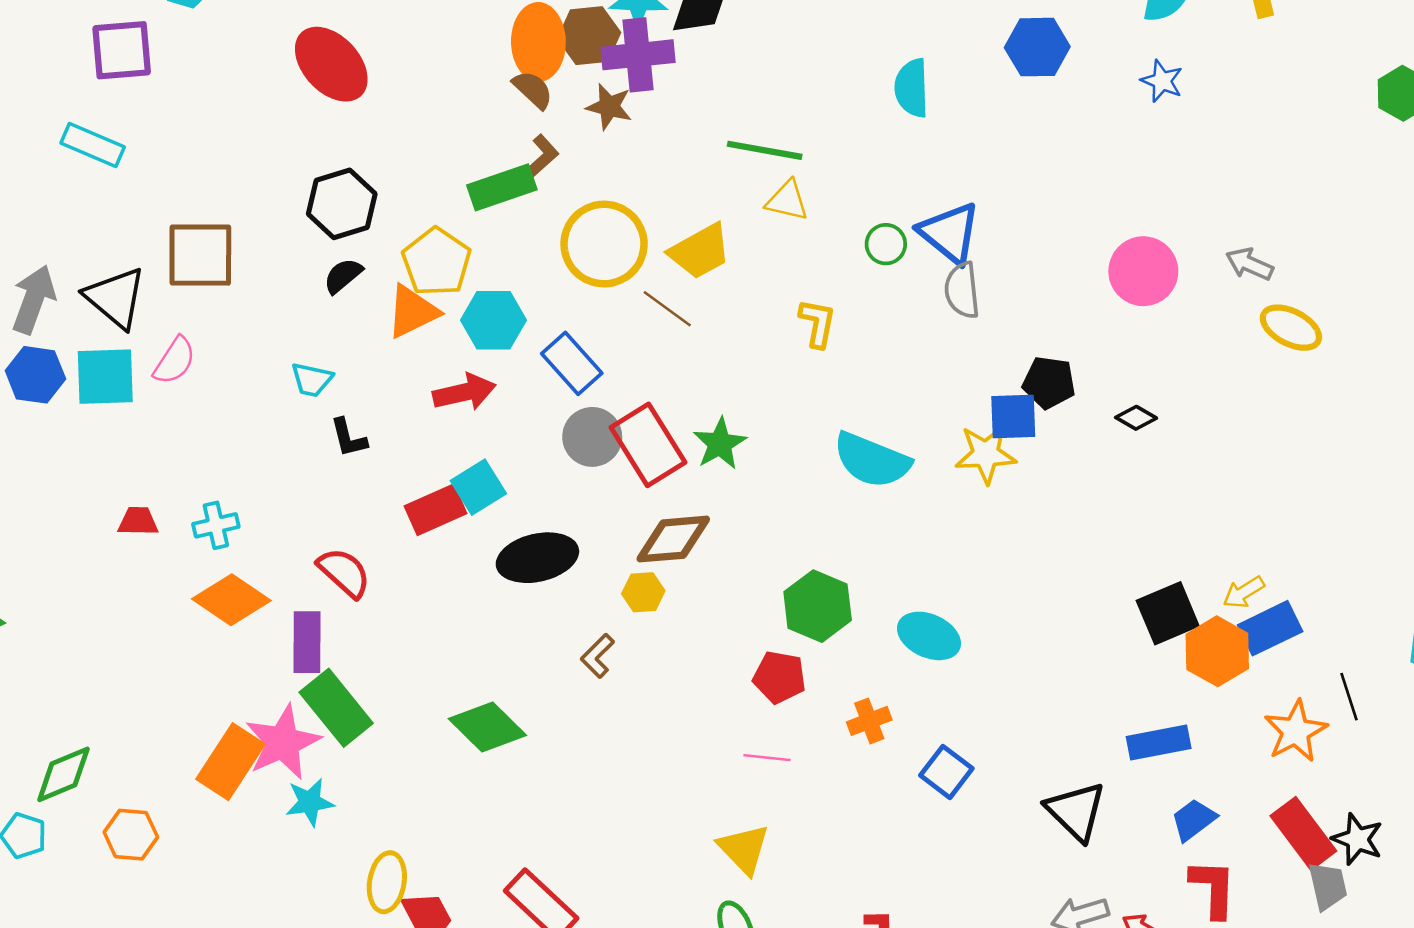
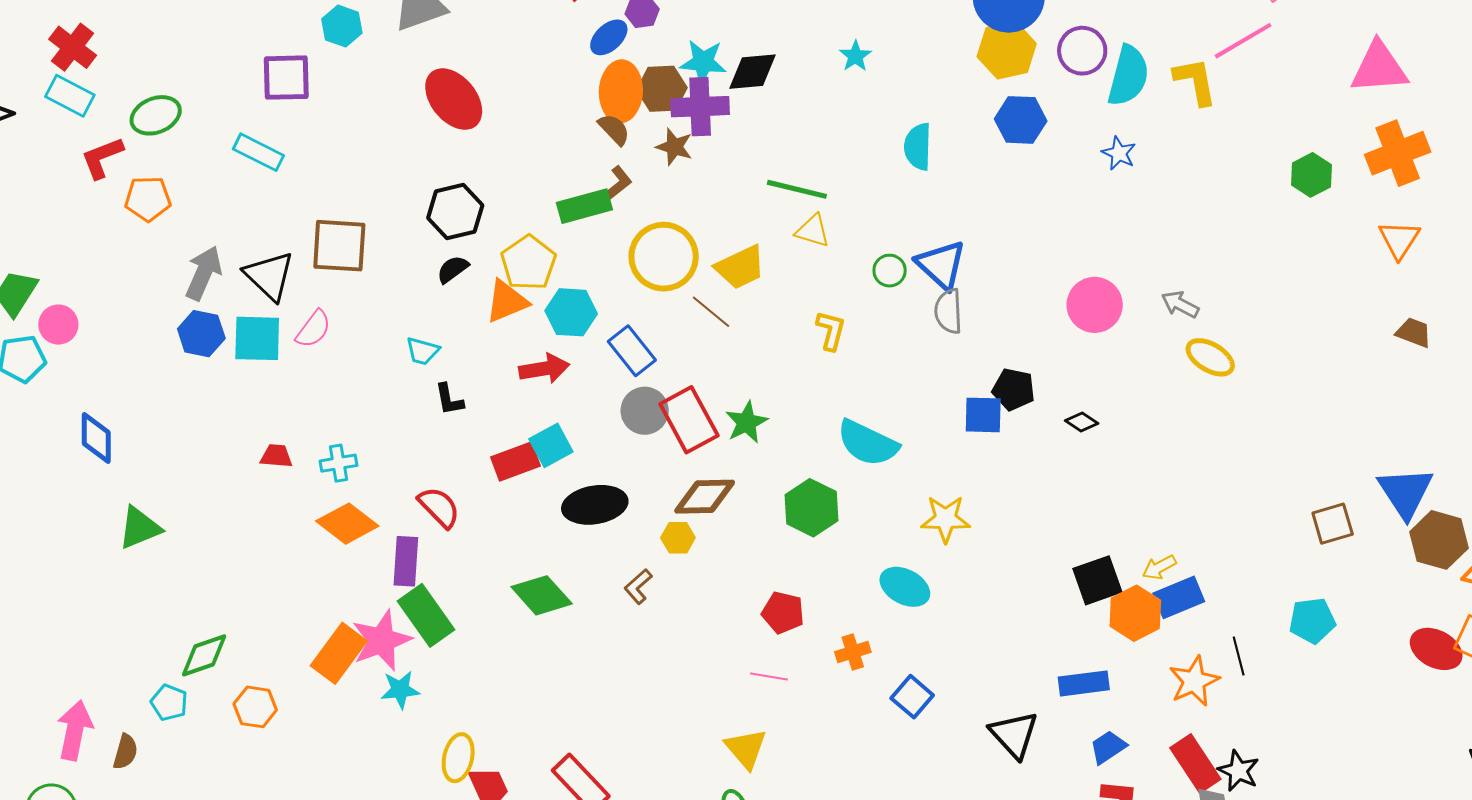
yellow star: (986, 454) -> (946, 519), moved
green hexagon: (818, 606) -> (811, 508), moved
green diamond: (487, 727) -> (542, 595), moved

